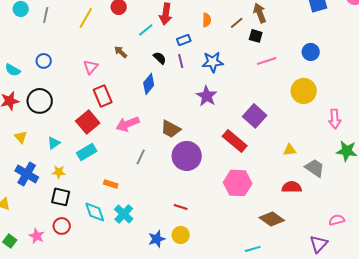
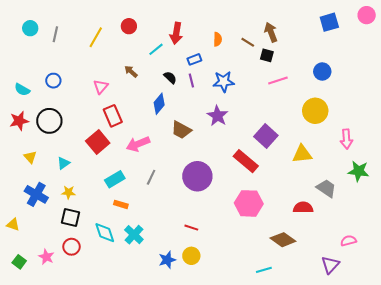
brown line: (237, 23) -> (248, 42), turned 72
brown trapezoid: (171, 129) -> (181, 130), moved
yellow triangle: (290, 150) -> (302, 154), moved, size x1.5
cyan rectangle: (87, 152) -> (115, 179), moved

